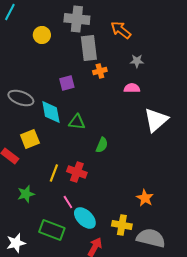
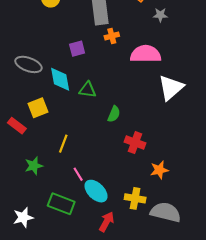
gray star: (137, 61) -> (160, 15), moved
pink semicircle: (132, 88) -> (146, 54), size x1.8
red cross: (77, 172) -> (135, 143), moved
orange star: (145, 198) -> (159, 170), turned 30

